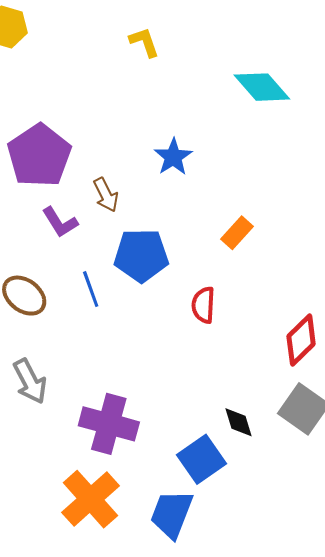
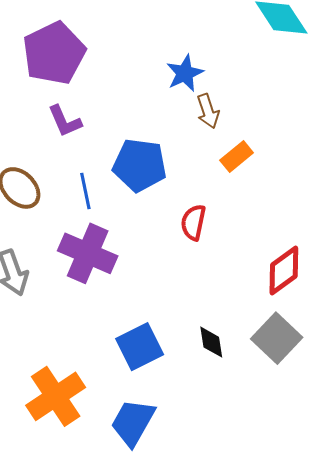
brown arrow: (106, 195) -> (208, 111), moved
purple cross: (109, 424) -> (88, 253), moved
blue square: (201, 459) -> (140, 347), moved

